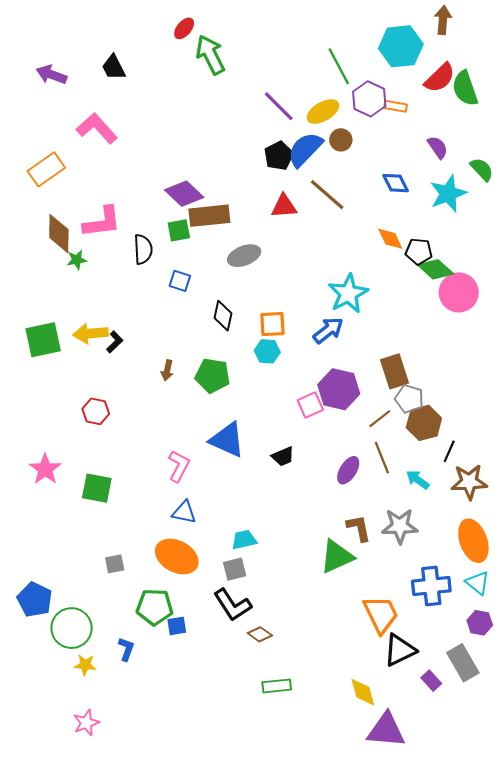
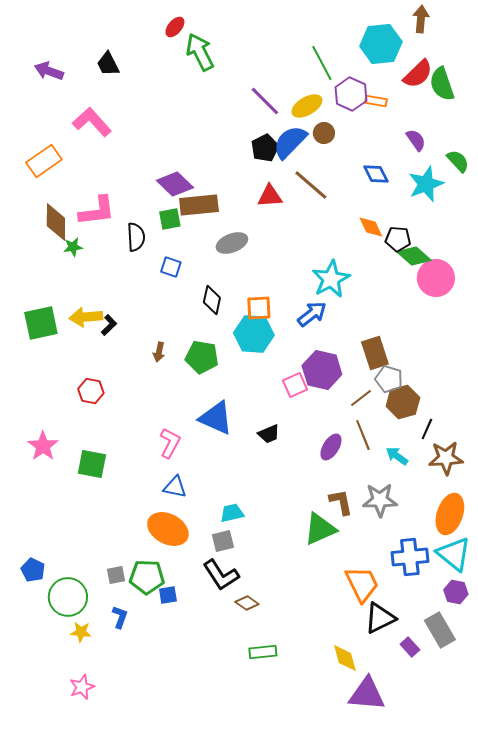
cyan hexagon: (267, 351) -> (254, 334), size x1.6
orange ellipse: (473, 541) -> (450, 514), turned 39
gray square: (115, 564) -> (116, 575), moved
cyan triangle: (478, 583) -> (454, 554), size x1.5
blue pentagon: (35, 600) -> (33, 570), size x0.7

